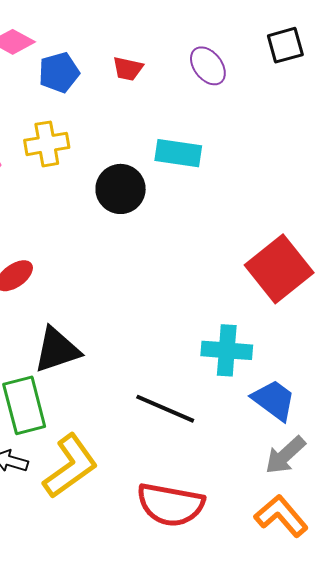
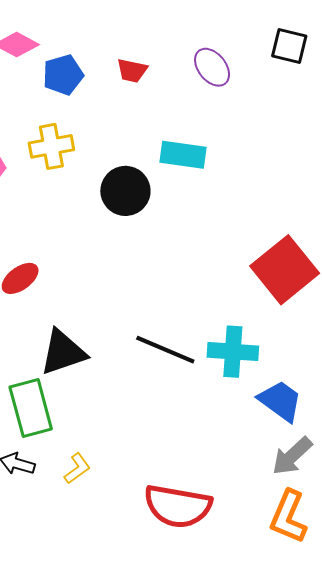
black square: (285, 45) -> (289, 46), turned 30
black line: (165, 409) -> (165, 350), moved
yellow L-shape: (70, 466) -> (77, 468), size x0.5
orange L-shape: (281, 516) -> (288, 517), turned -116

